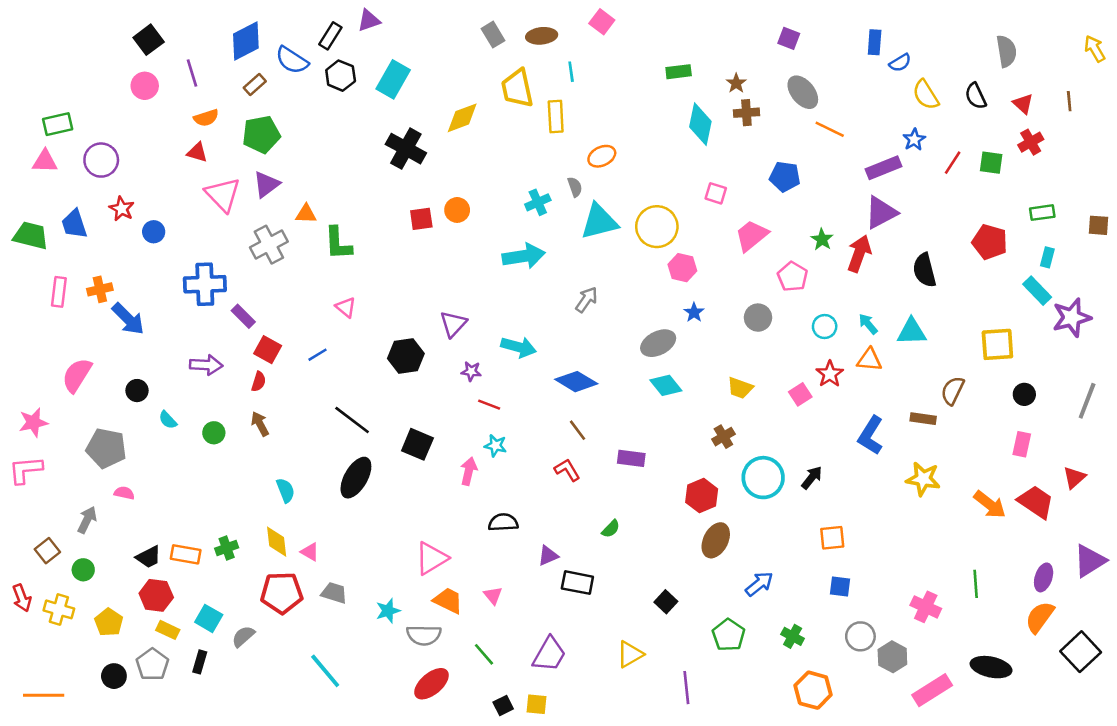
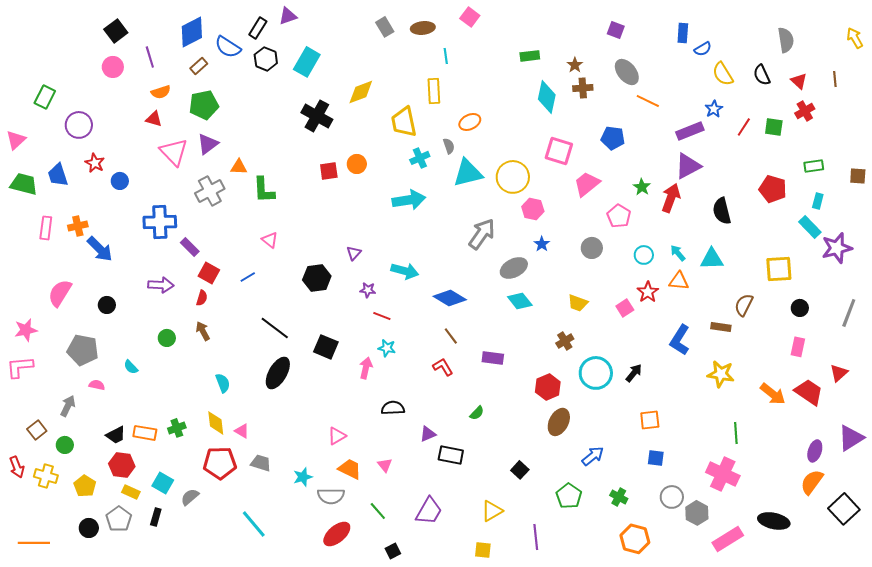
yellow trapezoid: (517, 88) -> (404, 122), moved
green rectangle: (58, 124) -> (45, 97), turned -50
pink triangle: (45, 161) -> (16, 140), moved, turned -45
pink square: (716, 193) -> (559, 151), size x1.6
gray arrow: (586, 300) -> (482, 234), moved, size x1.5
purple triangle: (453, 324) -> (354, 253), size x0.7
cyan semicircle: (168, 420) -> (131, 367), moved
pink triangle: (431, 558) -> (337, 436), size x0.7
green line: (976, 584) -> (736, 433), moved
pink cross: (926, 607) -> (723, 474), size x1.4
yellow square: (536, 704) -> (483, 550), moved

